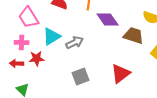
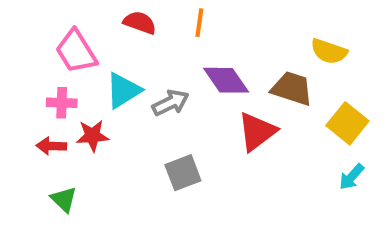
purple diamond: (108, 20) -> (226, 80), moved
red triangle: (121, 74) -> (257, 132), moved

